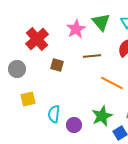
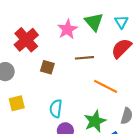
cyan semicircle: (54, 114) -> (56, 109), moved

